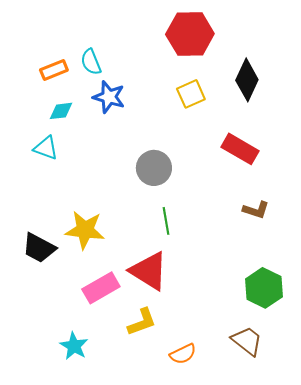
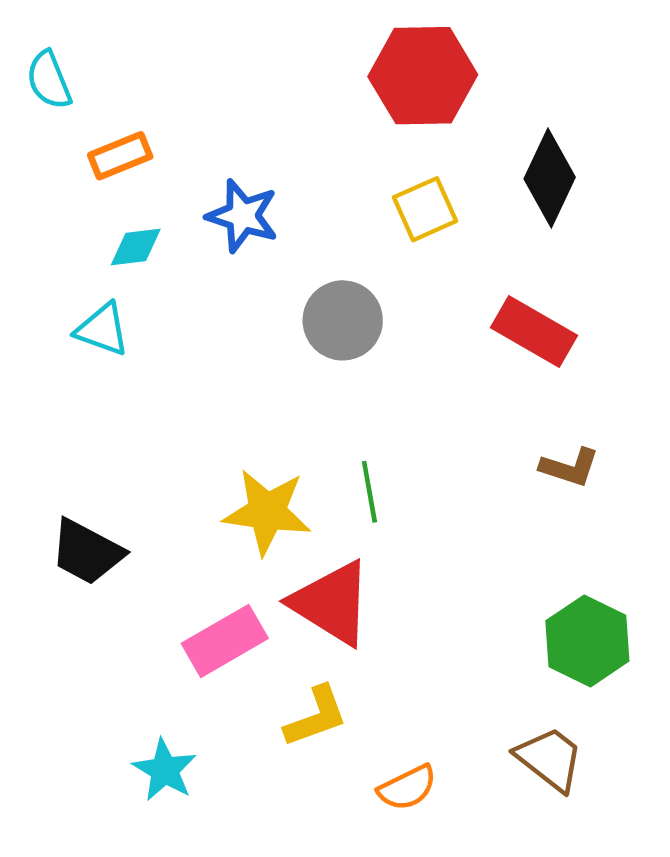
cyan semicircle: (91, 62) -> (49, 80), moved
gray circle: (154, 168) -> (343, 320), moved
yellow star: (85, 230) -> (267, 512), moved

